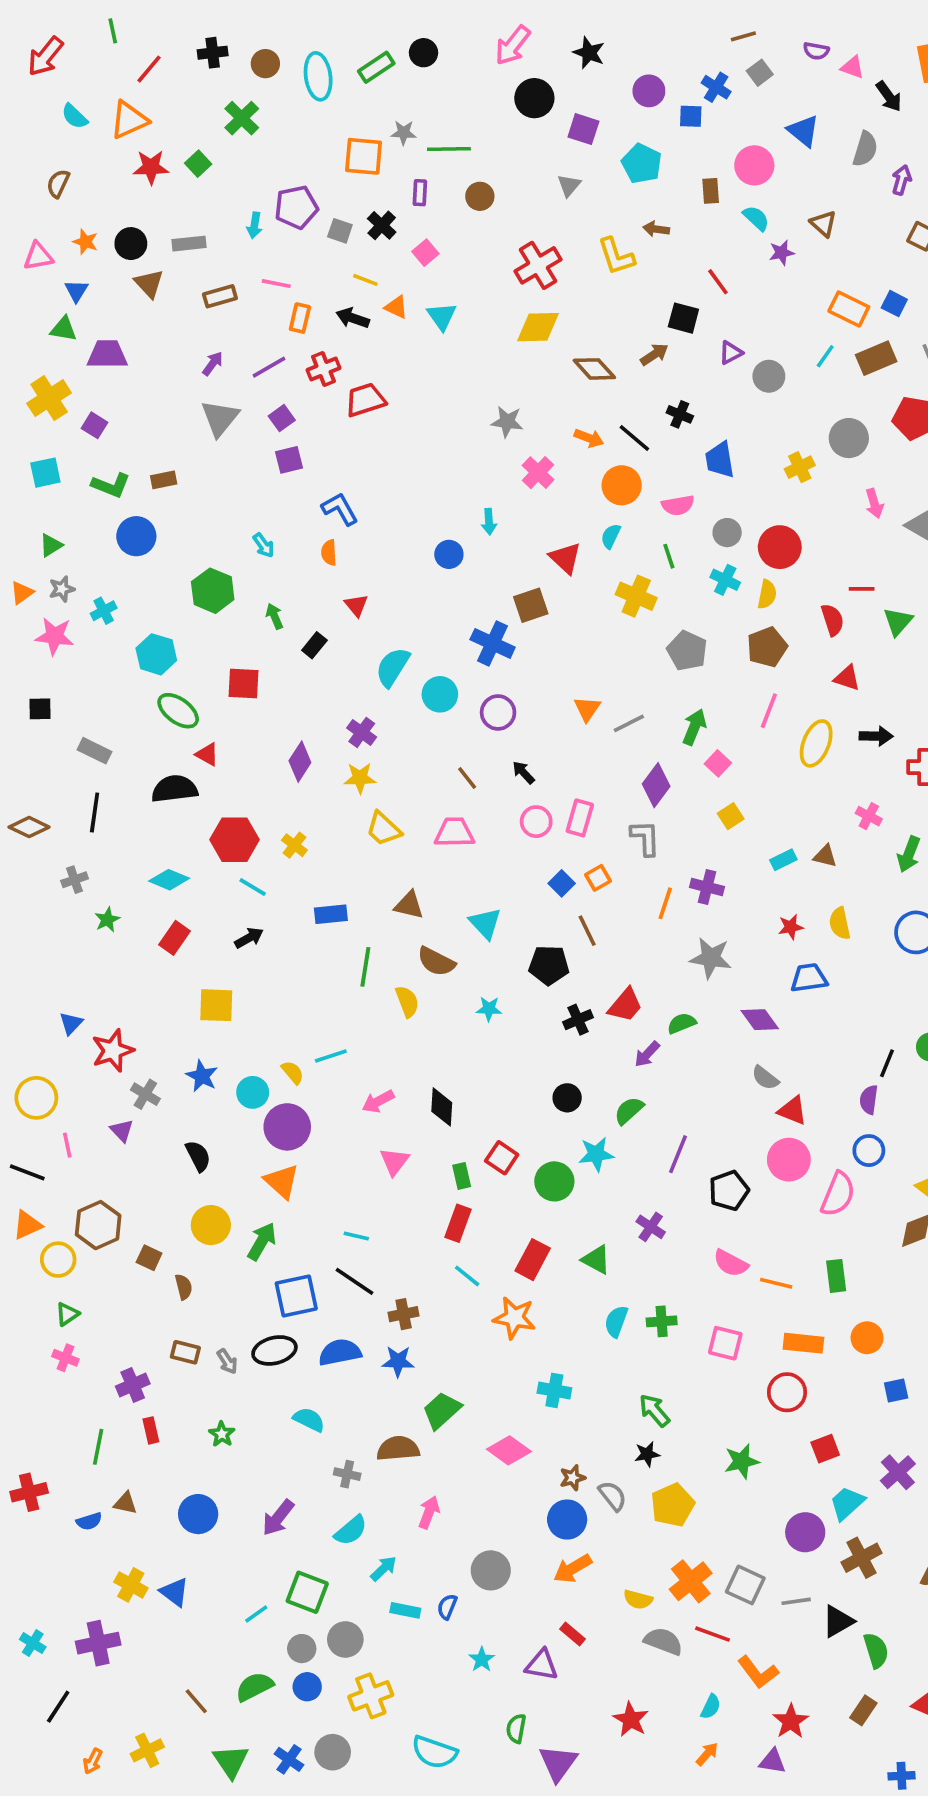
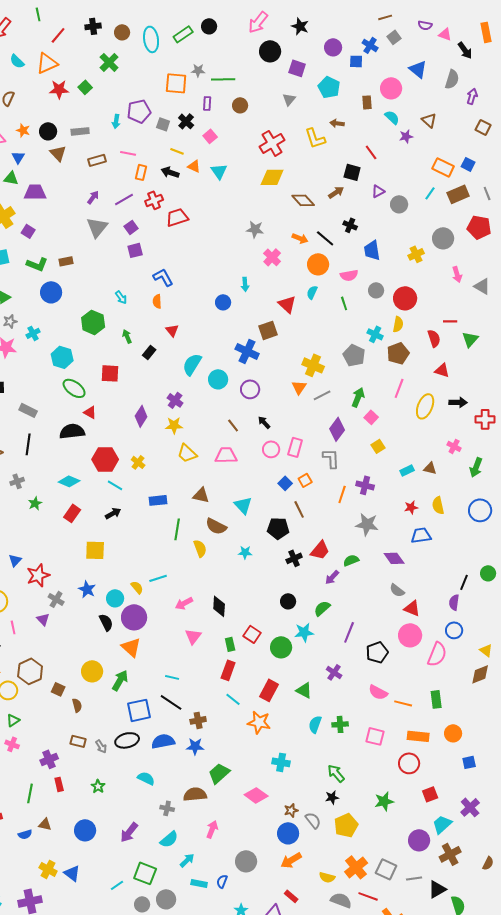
cyan cross: (725, 580) -> (375, 334), moved
yellow cross: (636, 596) -> (313, 365), moved
black semicircle: (198, 1156) -> (106, 622), moved

